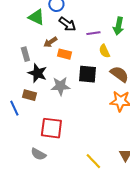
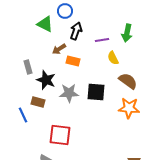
black arrow: (67, 24) -> (76, 31), turned -108
gray rectangle: (25, 54) -> (28, 67), moved
black square: (87, 74) -> (96, 92), moved

